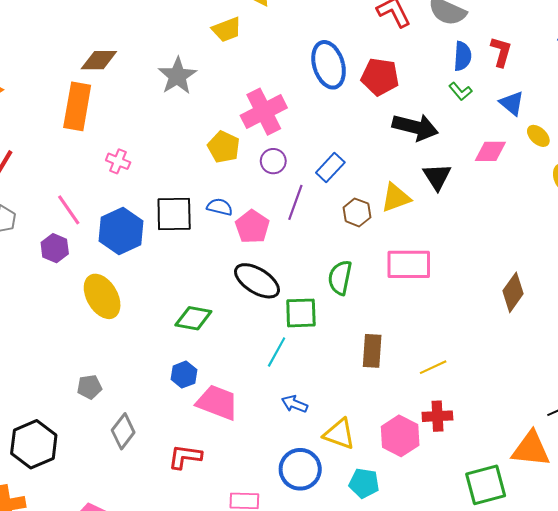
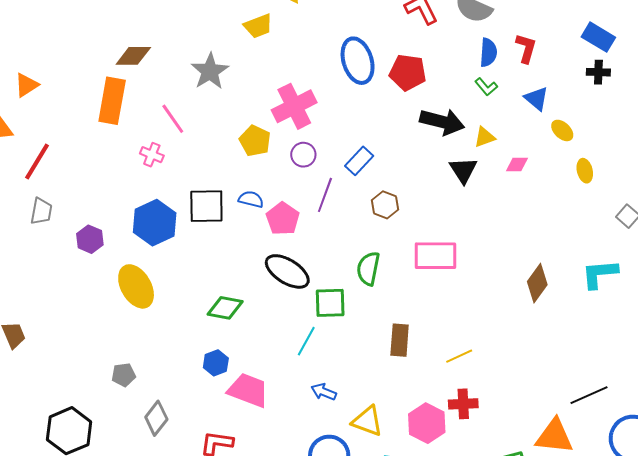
pink diamond: (490, 151) -> (517, 164), moved, size x0.7
yellow triangle: (396, 198) -> (485, 137), moved, size x0.7
pink line: (69, 210) -> (173, 119), moved

